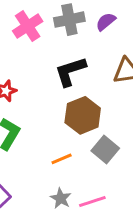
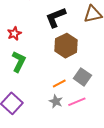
gray square: (105, 149) -> (82, 77), moved
orange line: (62, 159) -> (59, 83), moved

